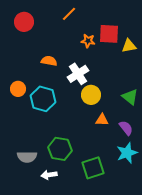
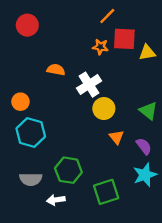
orange line: (69, 14) -> (107, 16), moved
cyan hexagon: (43, 99) -> (31, 132), moved
orange triangle: (102, 120) -> (116, 137), turned 48

